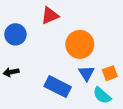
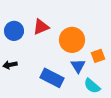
red triangle: (50, 16) -> (41, 27), moved
orange square: (110, 73) -> (98, 56), moved

